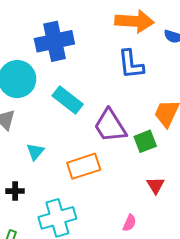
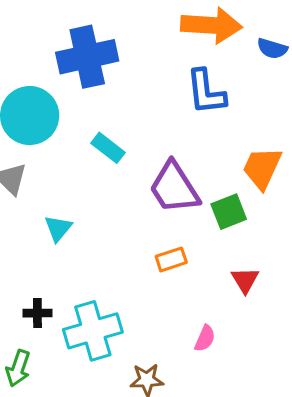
cyan rectangle: (68, 100) -> (108, 148), size x0.7
orange rectangle: (84, 166) -> (171, 259), moved, size x0.6
black cross: (15, 191) -> (37, 313), moved

